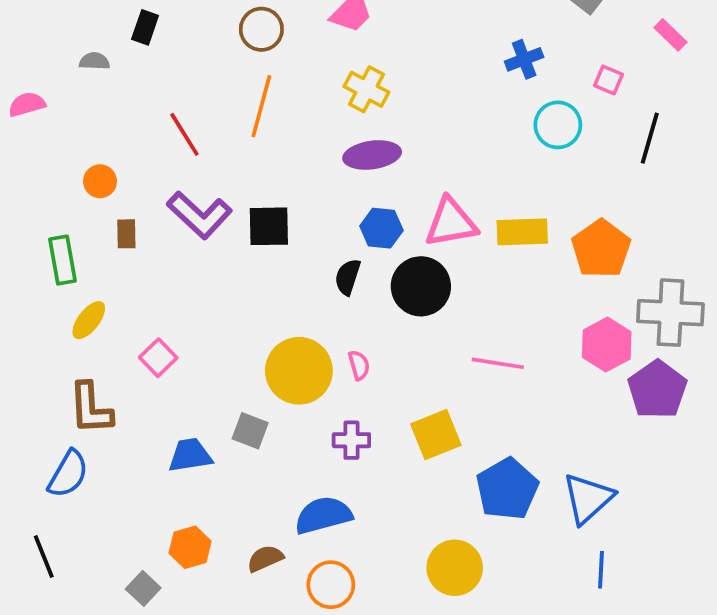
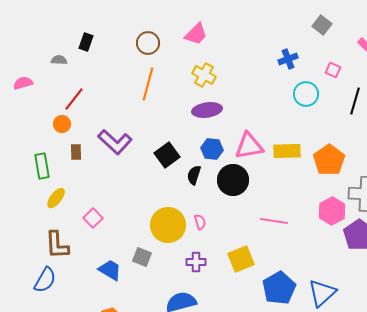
red line: (184, 134) -> (74, 99), moved, turned 70
black square: (269, 226) -> (167, 155), moved, turned -35
blue trapezoid: (190, 455) -> (110, 270), turned 40

